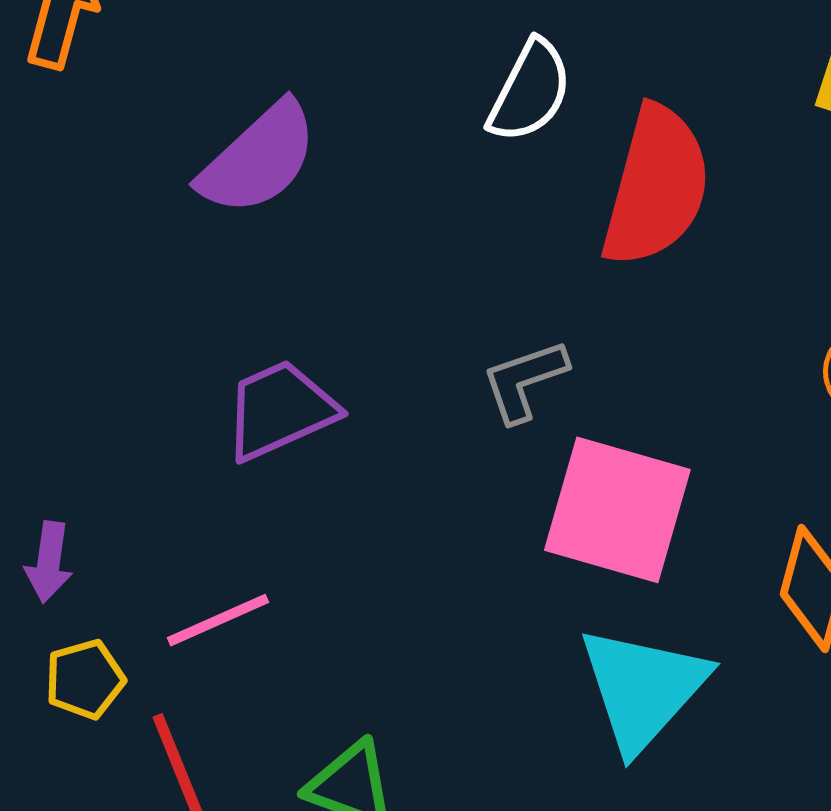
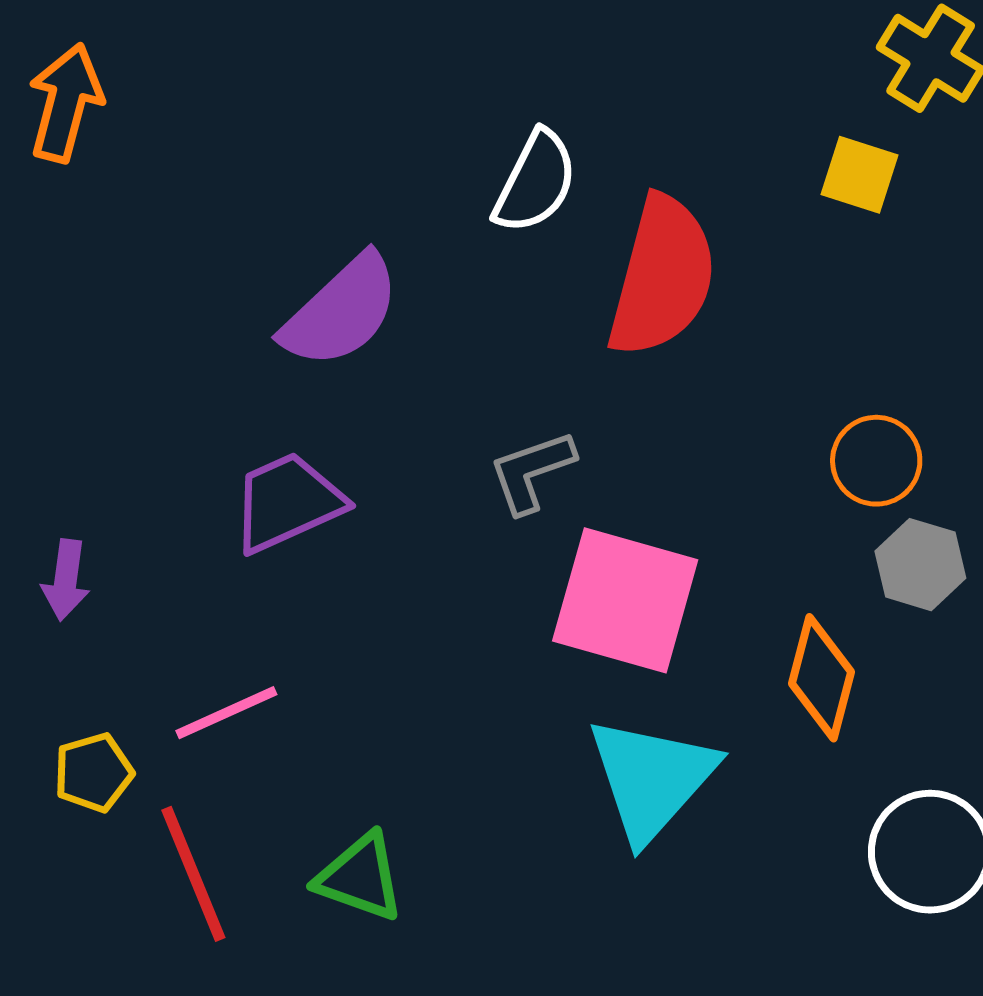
purple semicircle: (259, 159) -> (341, 311), moved
purple arrow: (49, 562) -> (66, 580), moved

